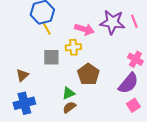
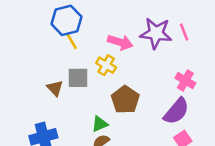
yellow cross: (73, 47) -> (106, 65), turned 35
brown triangle: (22, 75) -> (55, 88), moved, turned -32

